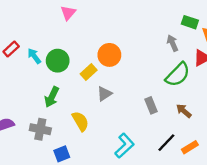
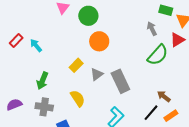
green circle: (58, 61) -> (88, 16), moved
yellow rectangle: (89, 72) -> (76, 65), moved
green arrow: (52, 97) -> (42, 81), moved
gray rectangle: (151, 105) -> (120, 81), moved, size x1.6
brown arrow: (184, 111) -> (164, 96), moved

